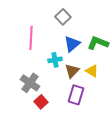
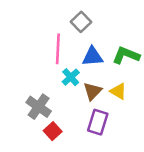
pink line: (31, 38) -> (58, 49), moved
blue triangle: (72, 44) -> (93, 57), turned 36
cyan cross: (55, 60) -> (71, 77), turned -32

